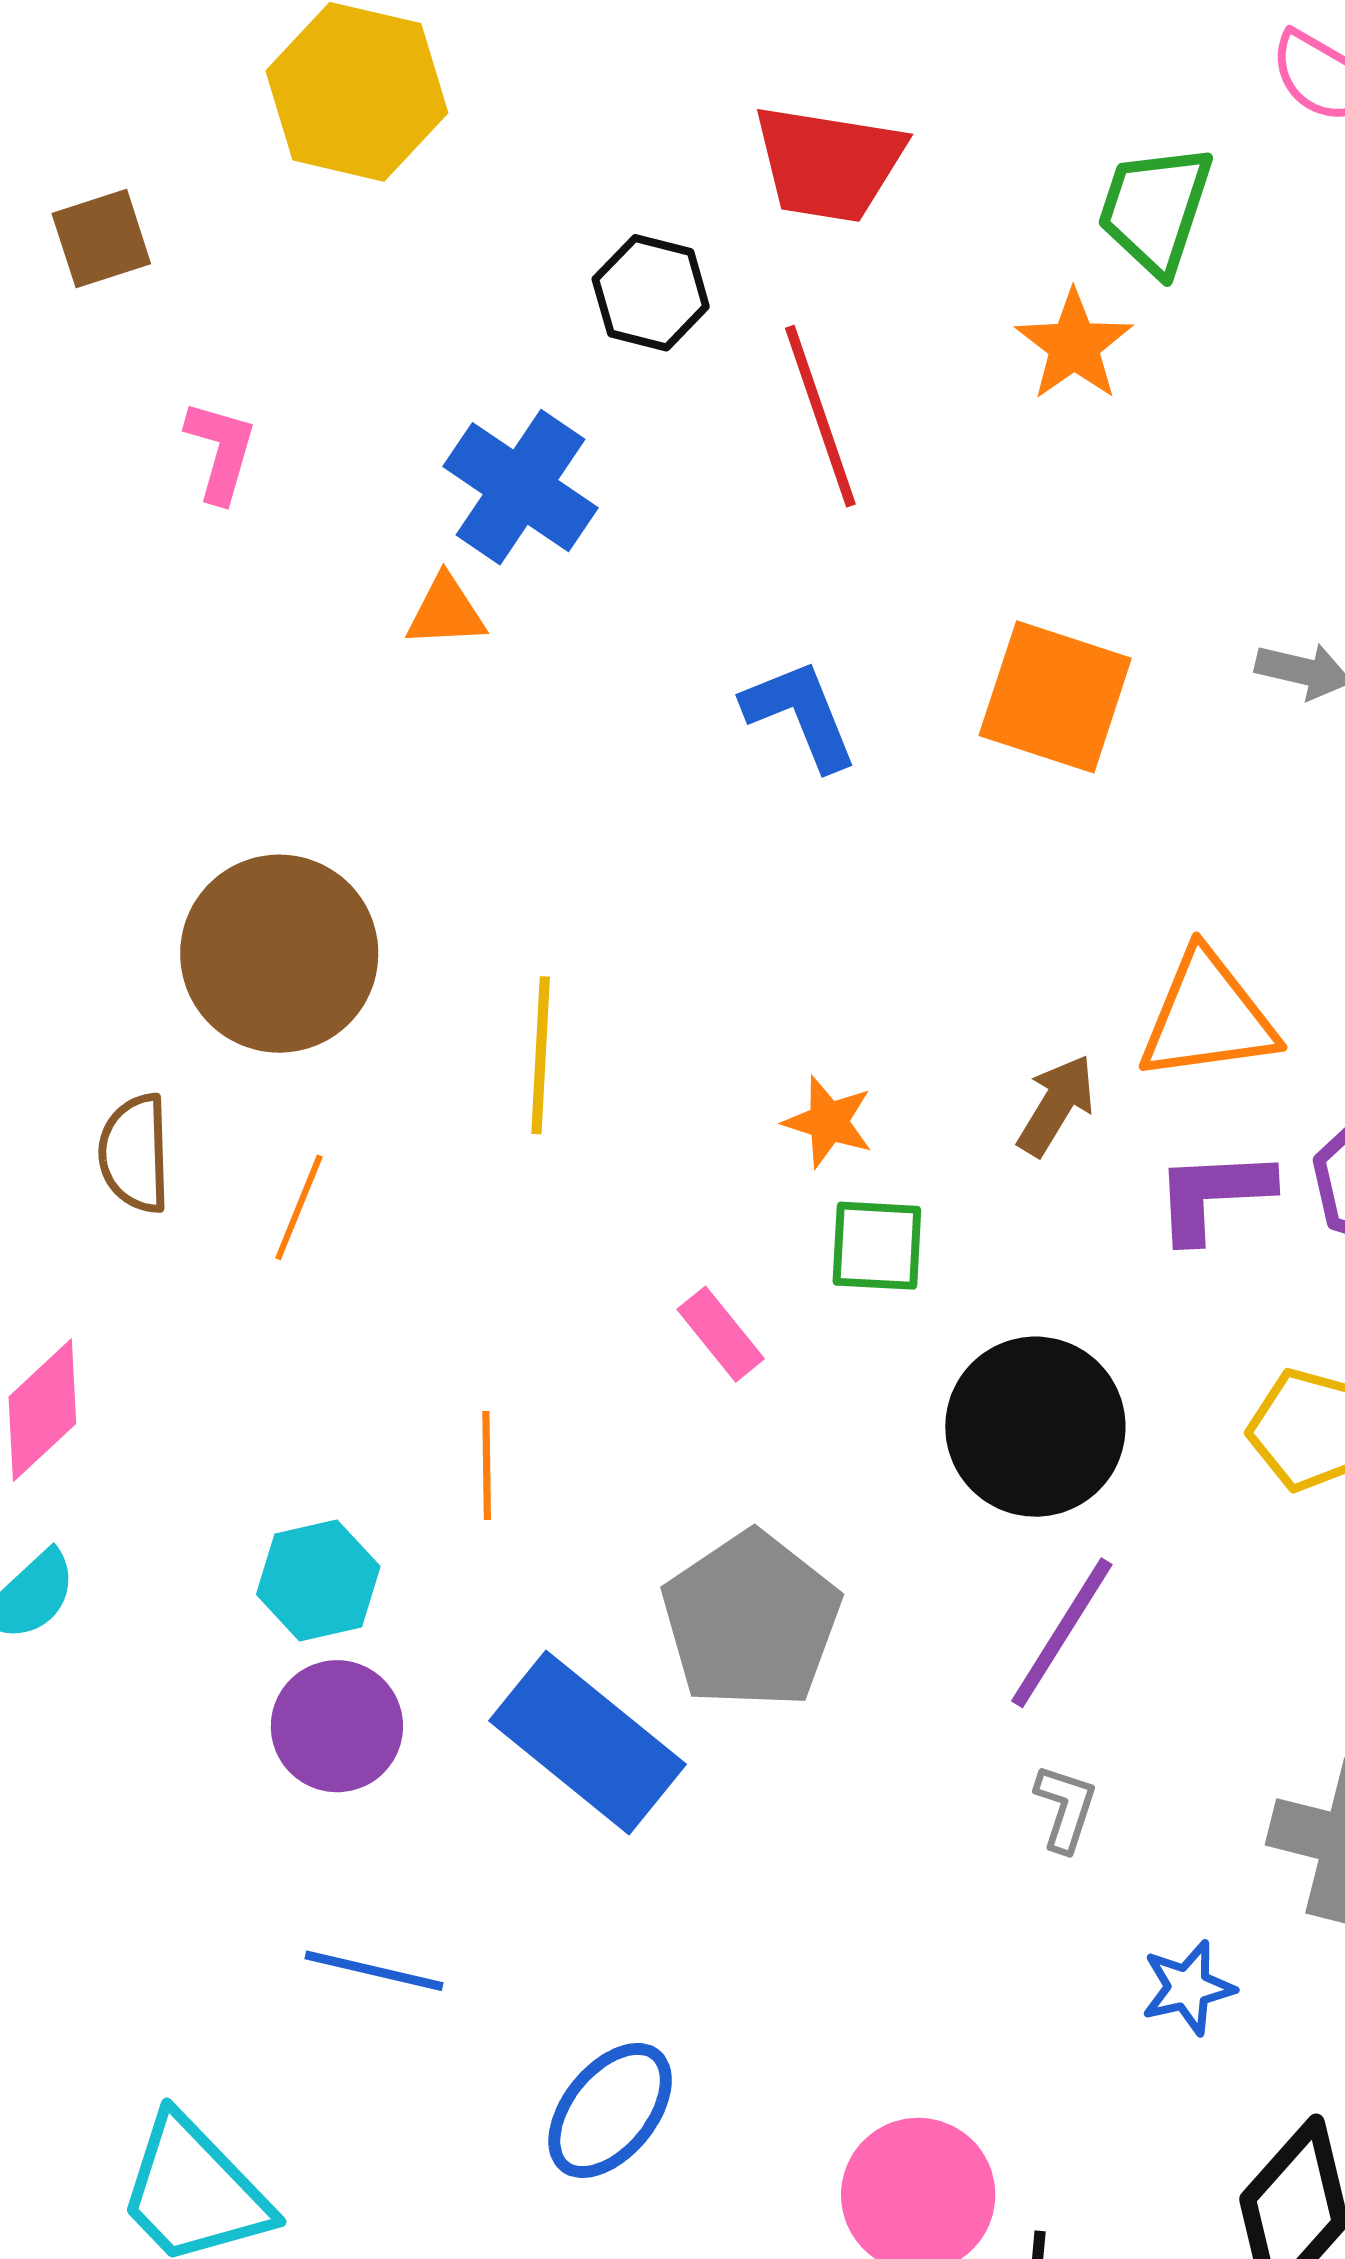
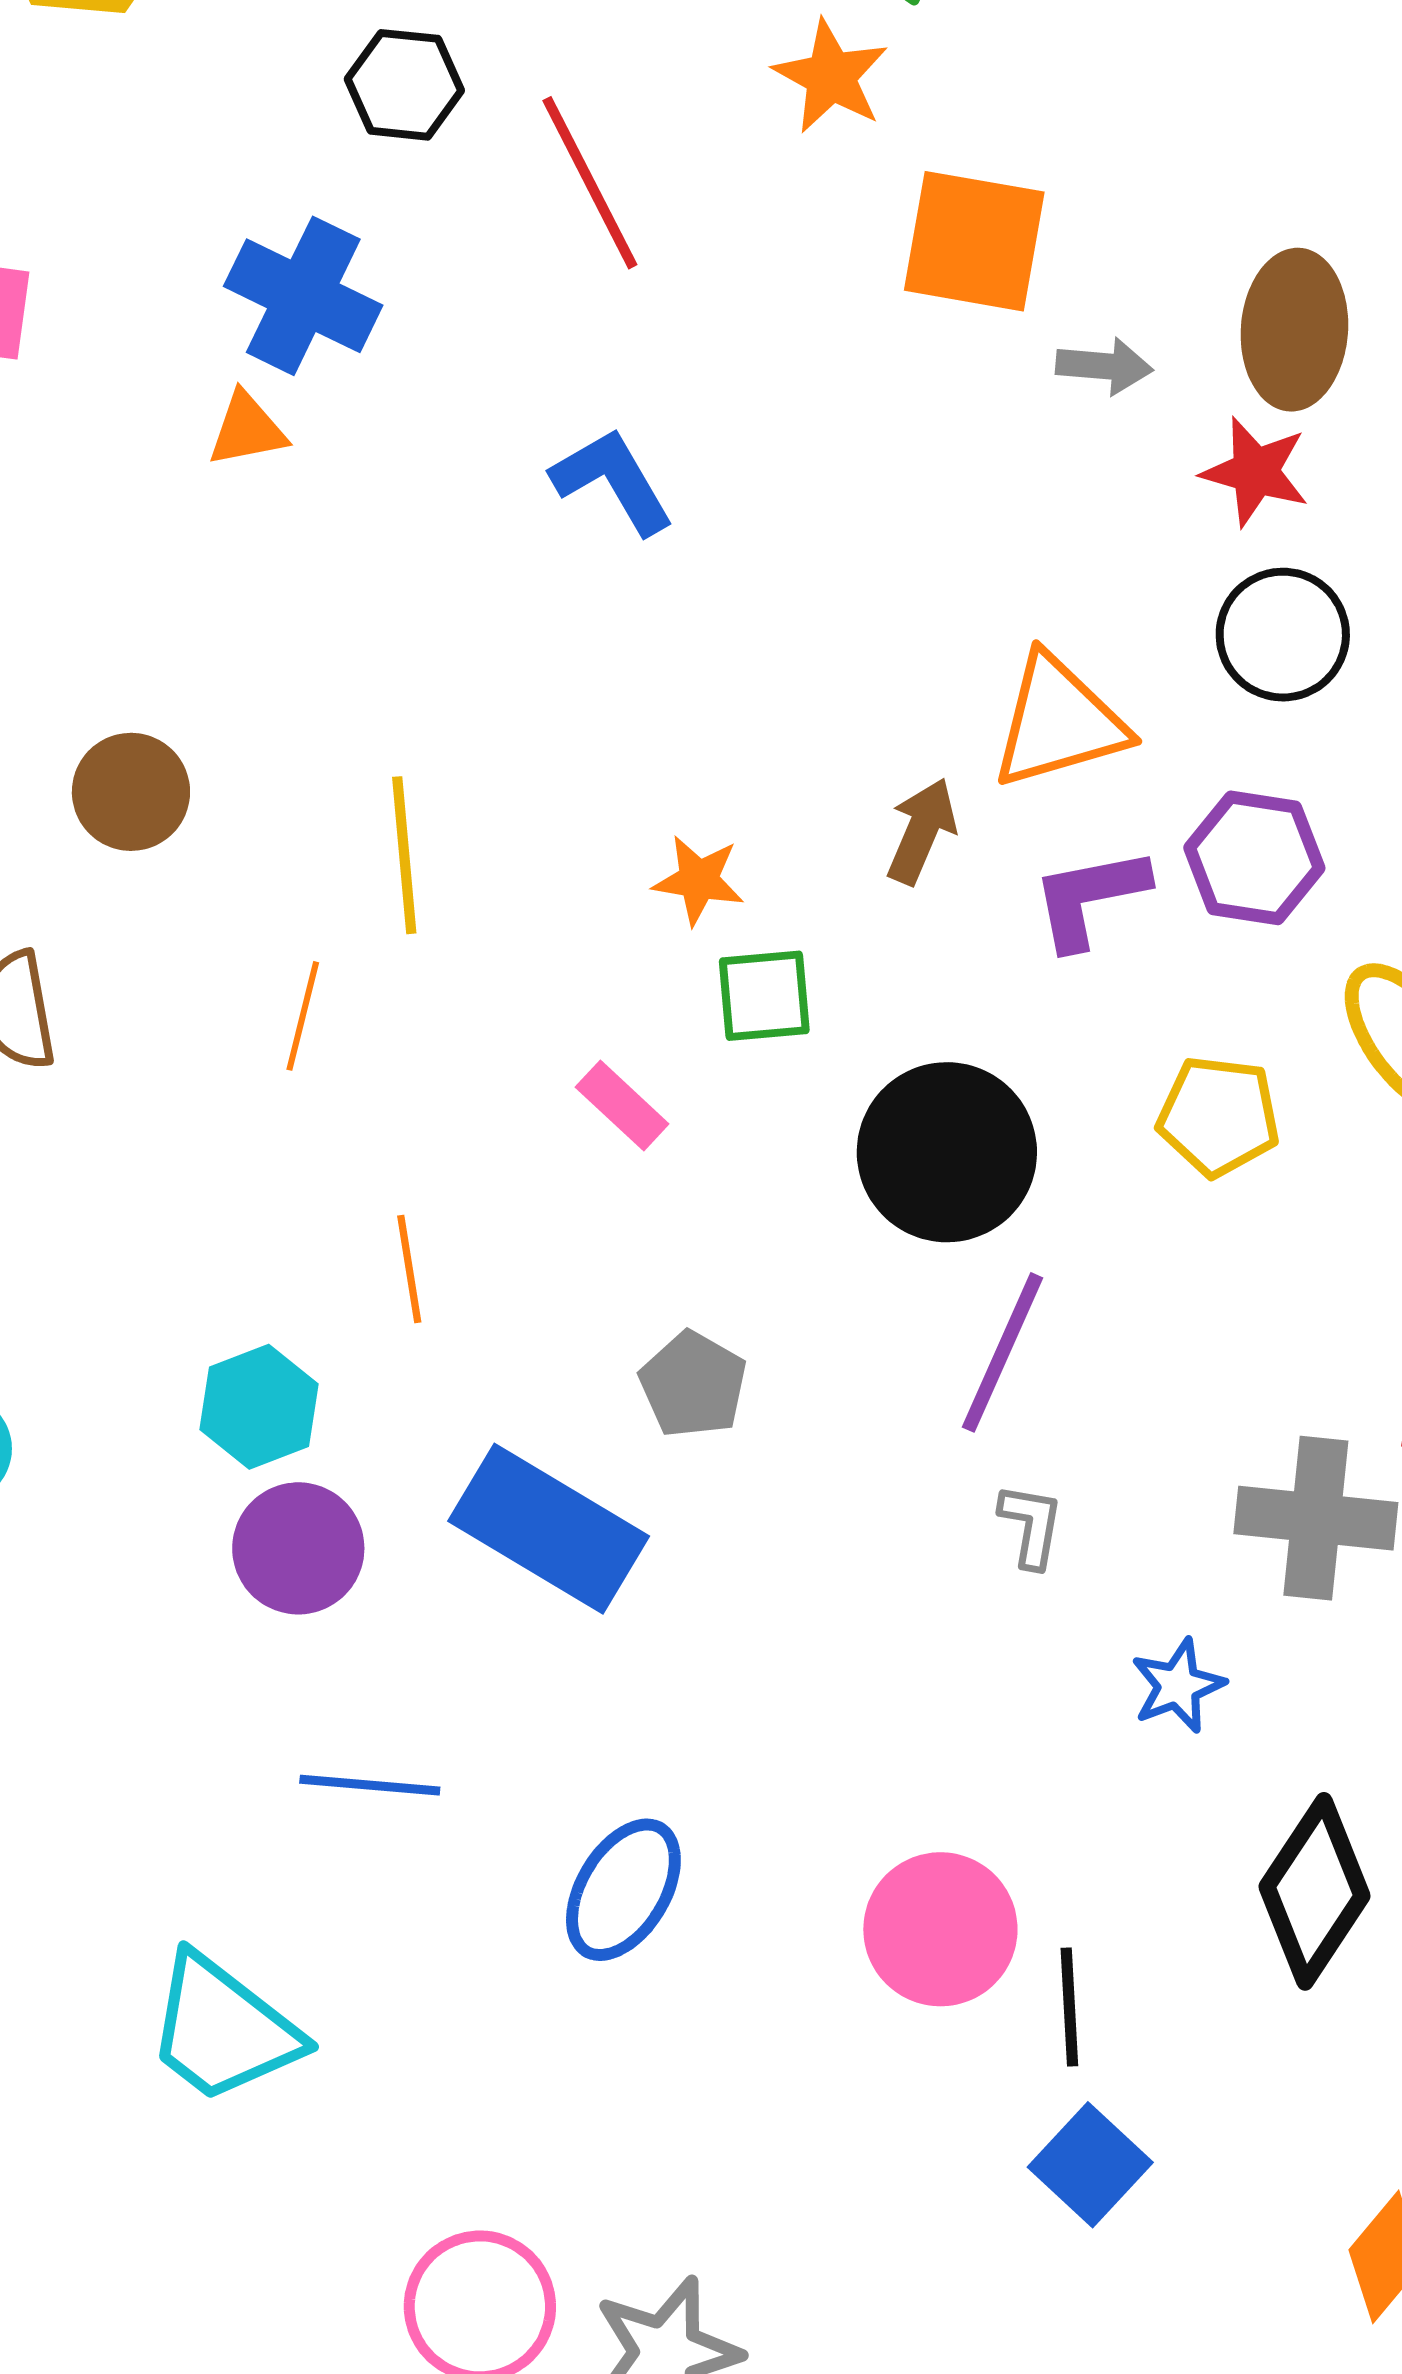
orange square: (1055, 697) -> (974, 241), moved
brown circle: (279, 954) -> (131, 792), size x0.6
orange line: (299, 1207) -> (303, 1016), moved
gray pentagon: (751, 1620) -> (693, 1384), size x0.6

